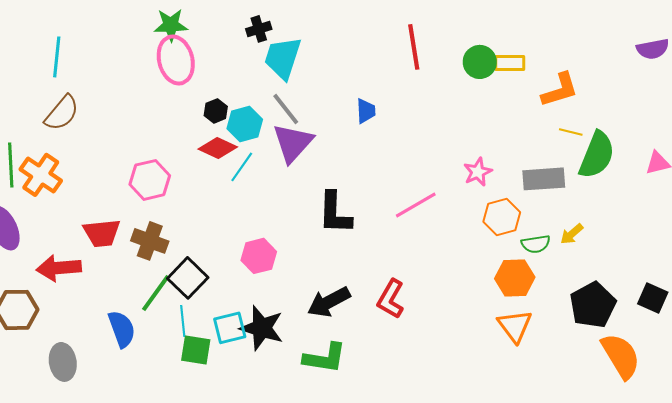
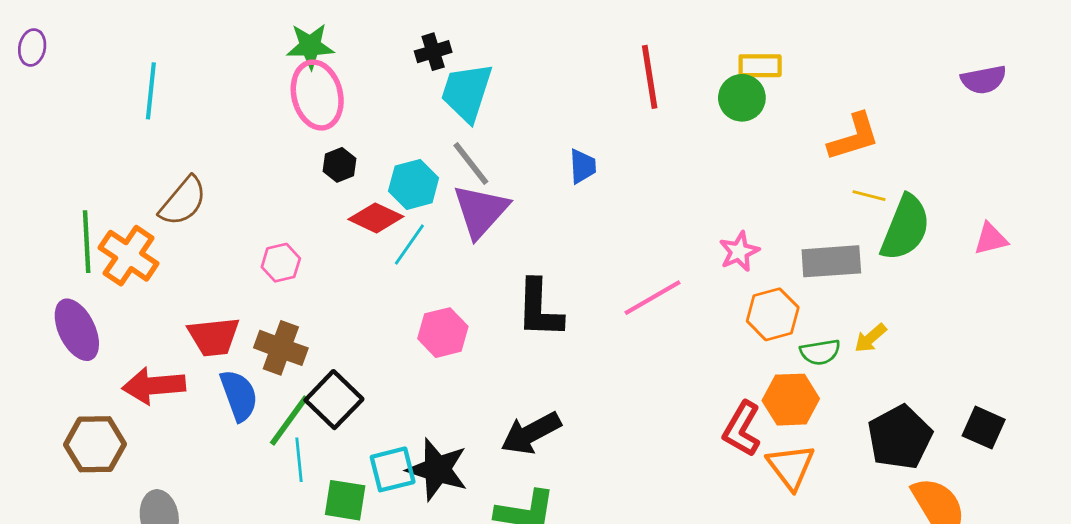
yellow rectangle: (510, 63) -> (760, 66), moved
black hexagon: (216, 111) -> (340, 165), moved
brown semicircle: (62, 113) -> (183, 201), moved
pink hexagon: (150, 180) -> (281, 263), size x0.7
pink hexagon: (259, 256) -> (443, 333), moved
red L-shape: (391, 299) -> (742, 429), moved
cyan line: (183, 321) -> (299, 460), moved
blue semicircle: (122, 329) -> (239, 395), moved

